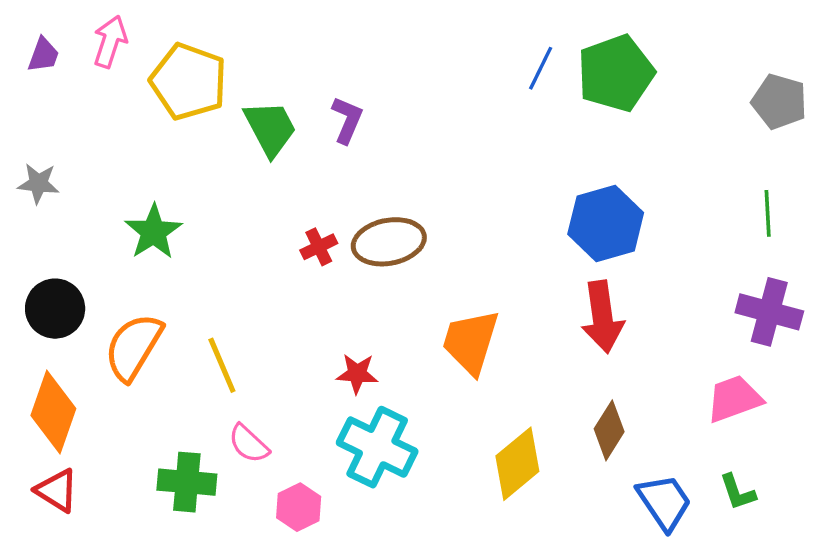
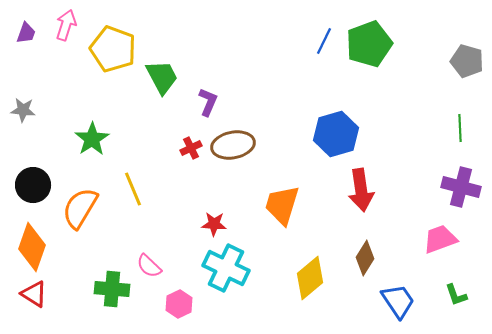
purple L-shape: (347, 120) -> (208, 102), moved
blue hexagon: (606, 223) -> (336, 134), moved
yellow line: (222, 365) -> (133, 189), moved
green L-shape: (738, 492) -> (456, 295), moved

